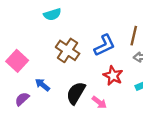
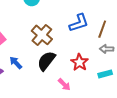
blue L-shape: (105, 45) -> (79, 23), moved
black semicircle: (76, 93) -> (46, 61), moved

